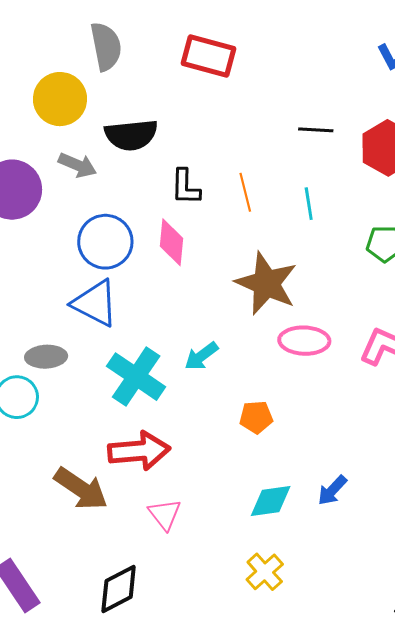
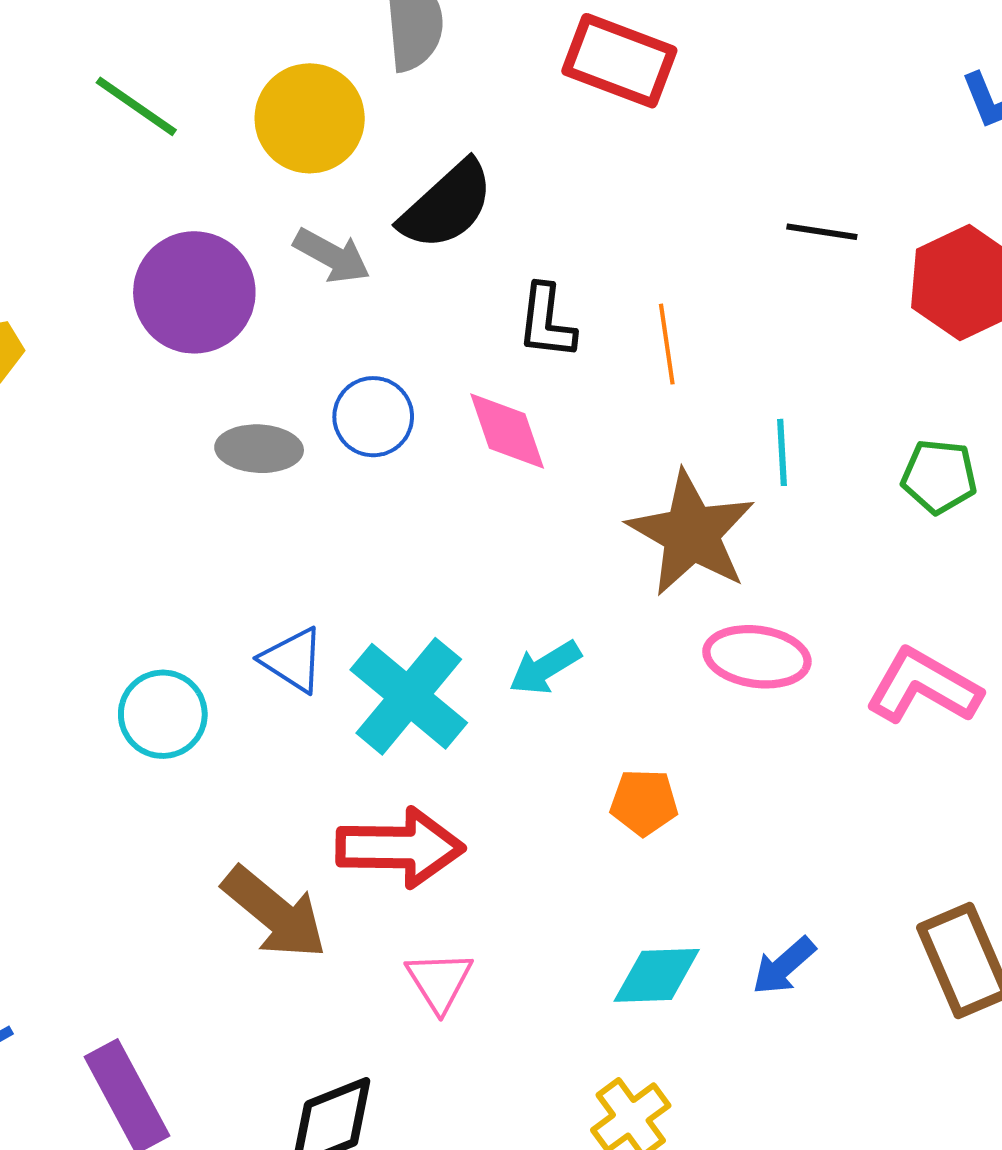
black semicircle: (131, 135) -> (447, 205), turned -42
cyan line: (309, 204) -> (782, 452), moved
blue circle: (105, 242) -> (373, 417), size x0.7
pink diamond: (171, 242) -> (507, 431), turned -30
blue triangle: (95, 303) -> (293, 660), moved, size x0.7
gray ellipse: (46, 357) -> (259, 449), moved

